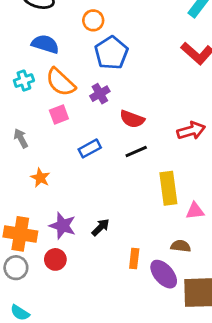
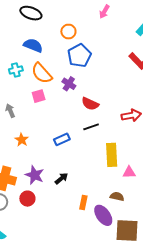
purple cross: (100, 94) -> (69, 84), turned -32
blue rectangle: (90, 148) -> (62, 139), moved

